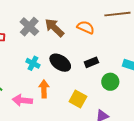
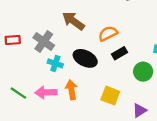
gray cross: (29, 27) -> (44, 42), moved
orange semicircle: (86, 27) -> (108, 34), moved, turned -42
pink arrow: (22, 100) -> (46, 92), moved

